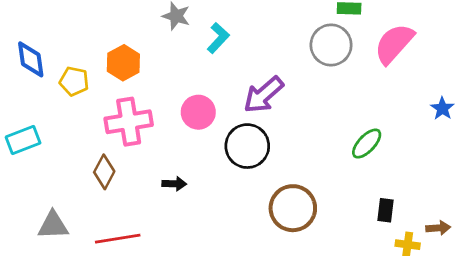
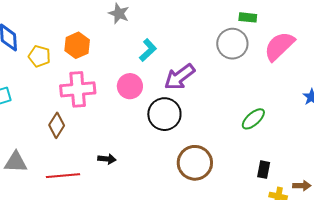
cyan L-shape: (218, 38) -> (148, 50), moved
black arrow: (174, 184) -> (107, 159), moved

